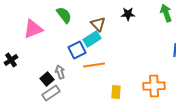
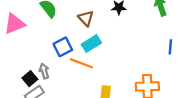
cyan rectangle: (92, 39) -> (91, 44), moved
orange line: (94, 65) -> (81, 63), turned 30

